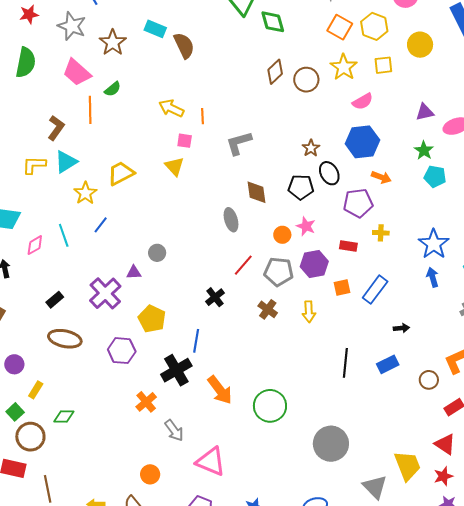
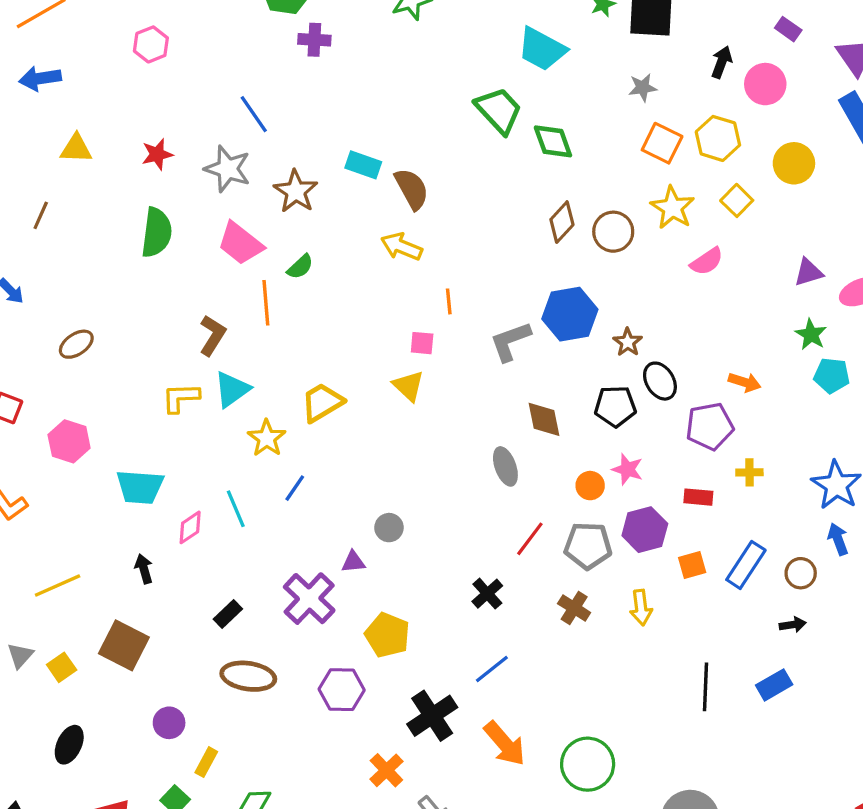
yellow square: (383, 65) -> (737, 200), turned -36
yellow arrow: (171, 108) -> (402, 247), moved
blue hexagon: (362, 142) -> (570, 314), moved
blue line: (196, 341) -> (492, 669), moved, turned 45
brown circle: (429, 380) -> (801, 573), moved

